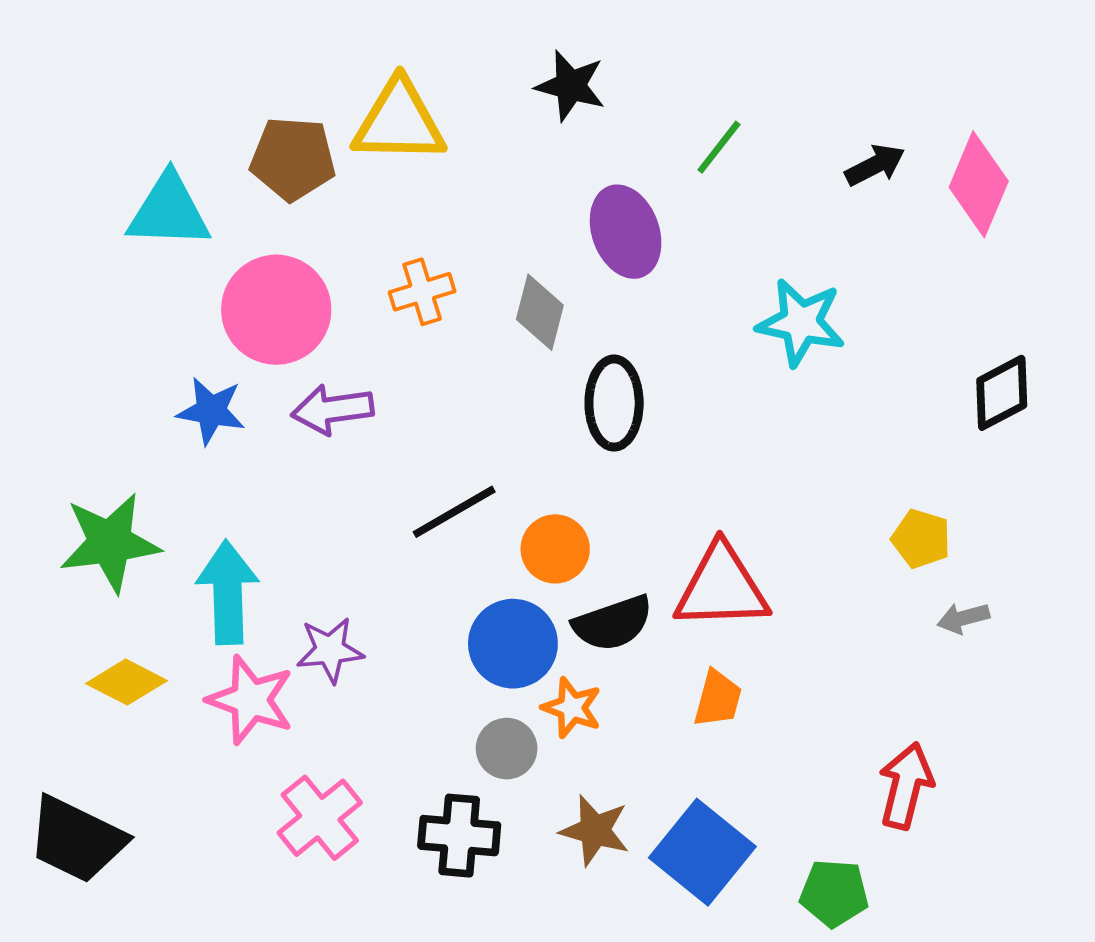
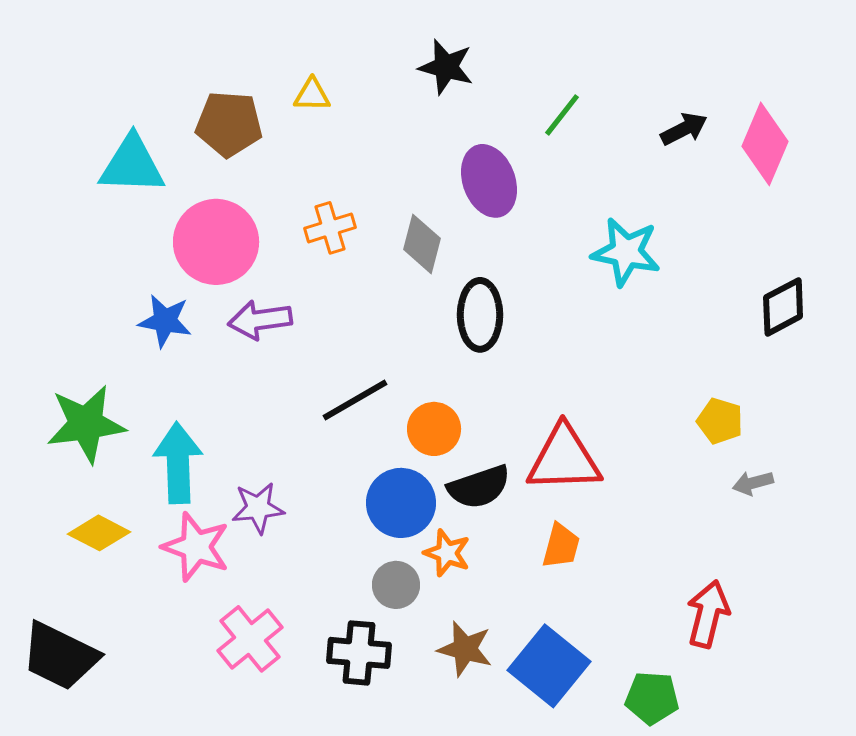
yellow triangle: (399, 122) -> (312, 95), size x0.5

